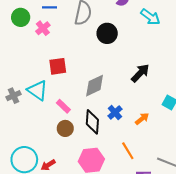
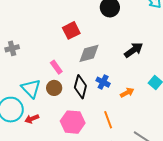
red square: (58, 66) -> (71, 30), moved, turned -30
cyan triangle: (38, 90) -> (31, 89), moved
blue cross: (115, 112) -> (103, 82), turned -32

